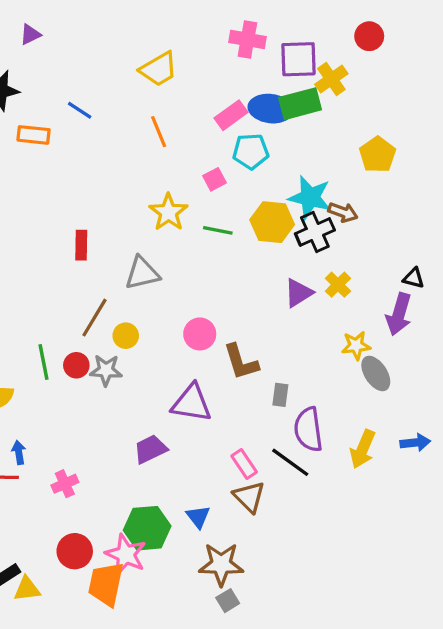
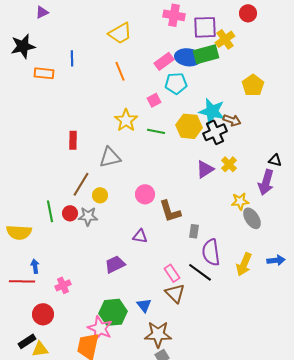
blue line: (80, 110) -> (72, 58), turned 56
purple triangle: (192, 403) -> (140, 236), size x0.6
red circle: (75, 551) -> (43, 314), moved

